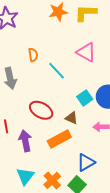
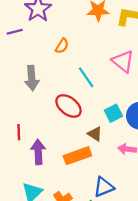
orange semicircle: (33, 55) -> (62, 46), moved, turned 32
red ellipse: (41, 110) -> (69, 106), moved

